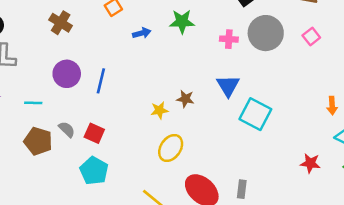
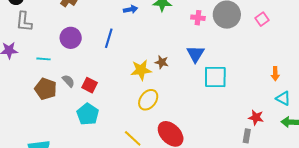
blue line: (101, 81) -> (109, 38), moved
yellow star: (159, 110) -> (141, 70), size x1.5
cyan square: (255, 114) -> (215, 77), turned -30
gray rectangle: (242, 189) -> (247, 136), moved

